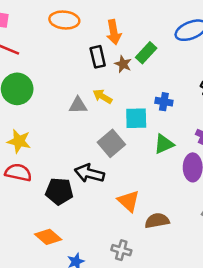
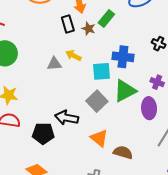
blue cross: (164, 102) -> (123, 57), size x1.5
gray square: (111, 143) -> (97, 101), moved
green triangle: (164, 144) -> (125, 91), size x1.4
brown semicircle: (157, 221) -> (123, 152), turned 30

